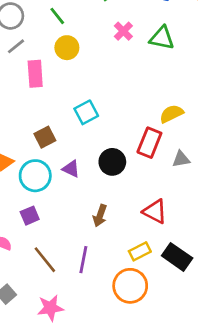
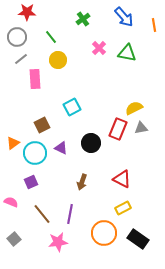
gray triangle: (181, 159) -> (141, 128), moved
yellow rectangle: (140, 251) -> (123, 208), moved
black rectangle: (177, 257) -> (138, 239), moved
pink star: (50, 308) -> (58, 242), moved

